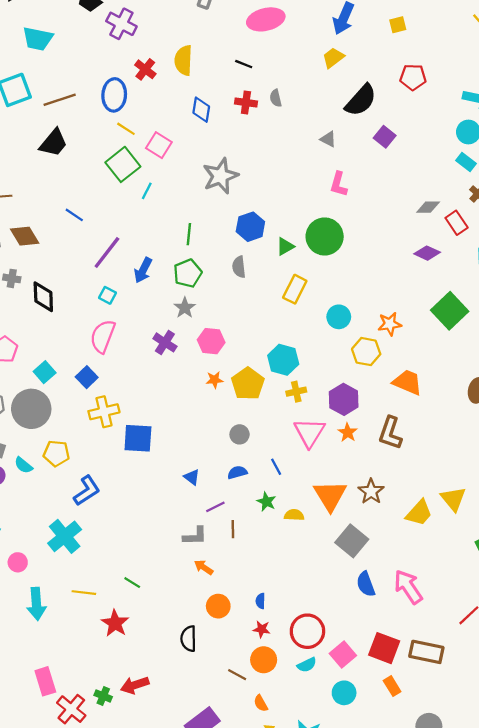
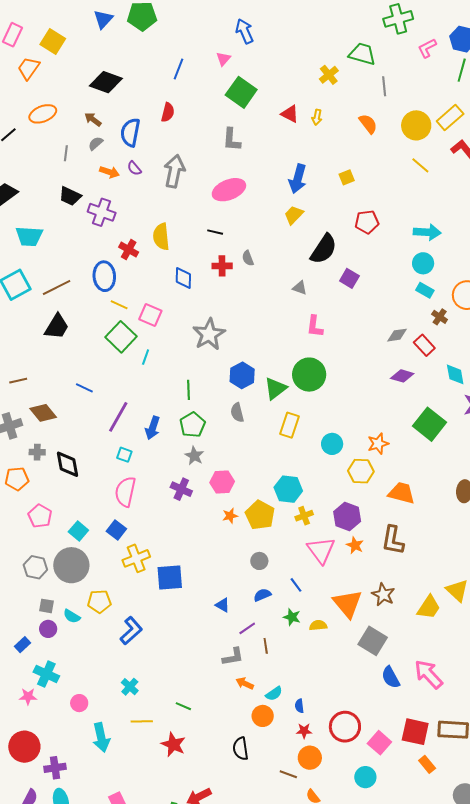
green triangle: (285, 246) -> (276, 388), size x1.4
cyan cross: (65, 536) -> (130, 687), moved, size x0.6
cyan semicircle: (307, 665) -> (274, 694), moved
cyan circle: (344, 693) -> (365, 777), moved

